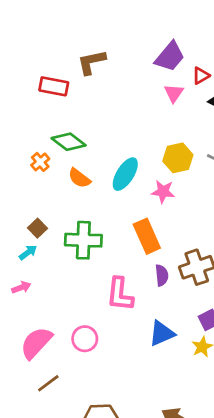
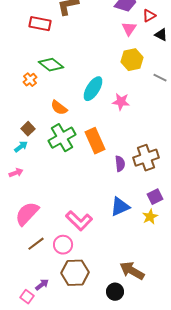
yellow hexagon: (178, 158) -> (132, 60), moved
orange semicircle: (79, 178) -> (59, 108), moved
orange rectangle: (147, 236) -> (95, 141), moved
green cross: (83, 240) -> (62, 138), turned -32
pink L-shape: (120, 294) -> (79, 221), moved, turned -52
pink circle: (85, 339) -> (63, 245), moved

